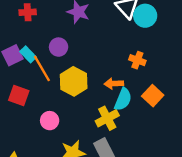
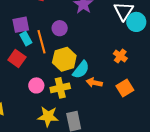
cyan rectangle: (28, 54) -> (26, 39), moved
orange arrow: (114, 84) -> (94, 83), moved
cyan semicircle: (123, 99) -> (81, 70), moved
yellow cross: (107, 118) -> (60, 88), moved

